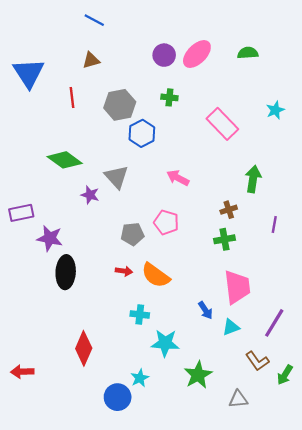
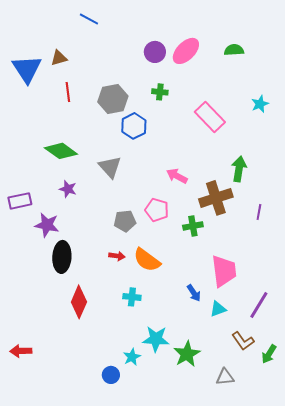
brown triangle: (91, 60) -> (59, 58), moved
pink arrow: (178, 178) -> (177, 176), moved
purple star: (90, 195) -> (68, 189), moved
brown cross: (229, 210) -> (216, 198), size x2.0
green cross: (224, 239) -> (193, 226), moved
cyan star: (165, 343) -> (156, 339), moved
red diamond: (84, 348) -> (79, 302), moved
blue circle: (118, 397) -> (111, 375), size x0.7

